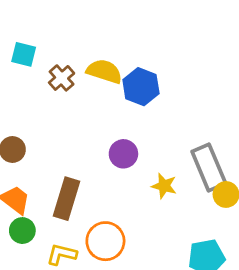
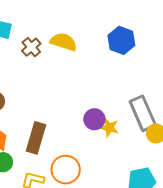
blue hexagon: (141, 87) -> (121, 40), moved
purple circle: (123, 154) -> (94, 119), moved

